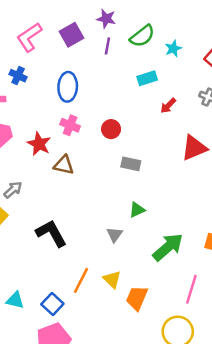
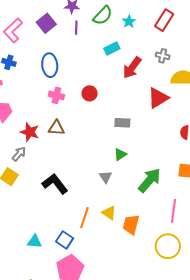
red arrow: (168, 106) -> (132, 68), size x1.6
red star: (39, 144) -> (30, 132), moved
gray rectangle: (131, 164) -> (122, 123), moved

